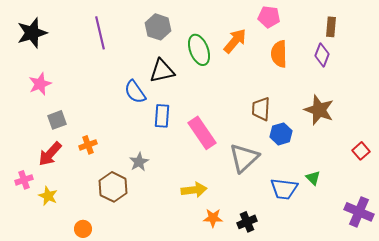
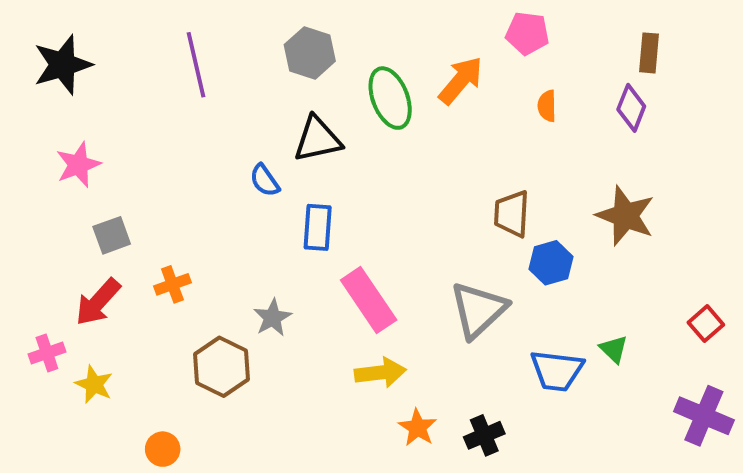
orange semicircle: (279, 54) -> (547, 106), size x0.6
blue semicircle: (135, 92) -> (265, 180), size x0.7
pink rectangle: (202, 133) -> (369, 300), moved
red square: (361, 151) -> (706, 324), moved
orange star: (213, 218) -> (418, 428), turned 30

